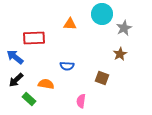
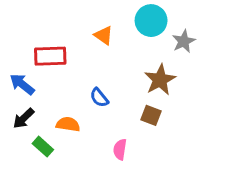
orange triangle: (70, 24) -> (104, 35), turned 32
brown star: (120, 54) -> (160, 80), moved, size x1.5
blue semicircle: (67, 66) -> (99, 98), turned 48

